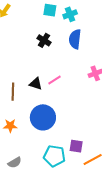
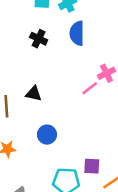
pink line: (55, 80) -> (90, 88), moved
blue circle: (43, 117) -> (47, 135), size x0.6

